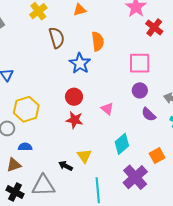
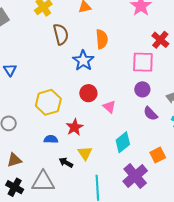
red cross: (154, 27) -> (160, 40), moved
red circle: (74, 97) -> (88, 93), moved
yellow hexagon: (26, 109) -> (48, 102), moved
red star: (75, 120) -> (75, 127), moved, turned 30
blue semicircle: (25, 147) -> (51, 139), moved

